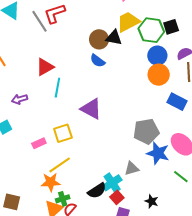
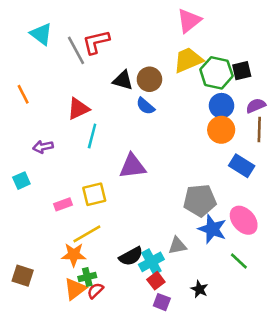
black triangle: (114, 38) -> (123, 80), moved
purple triangle: (91, 109) -> (133, 166), turned -40
black semicircle: (97, 191) -> (131, 256), moved

